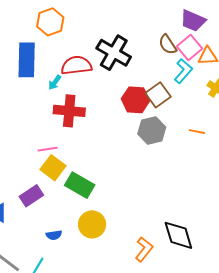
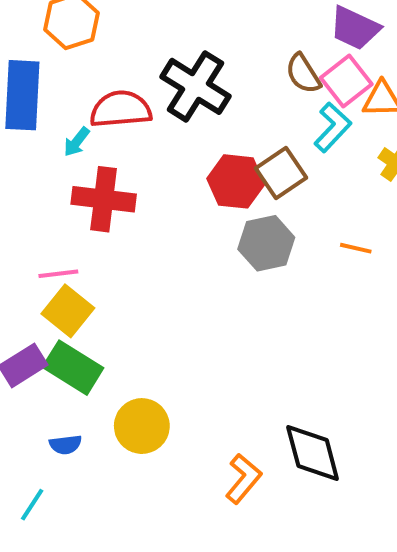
green rectangle: (80, 185) -> (73, 368), moved

